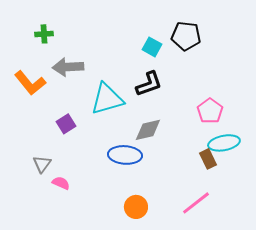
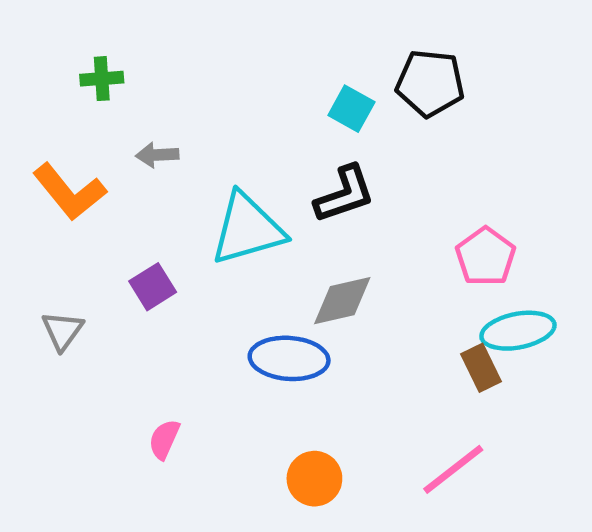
gray arrow: (68, 67) -> (157, 155), size x0.6
gray triangle: (42, 164) -> (62, 331), moved
pink semicircle: (61, 183) -> (164, 439), moved, turned -90

